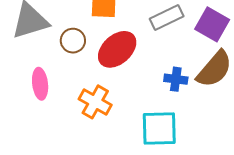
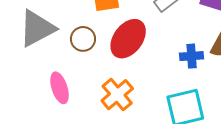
orange cross: (95, 102) -> (117, 95), turned 32

